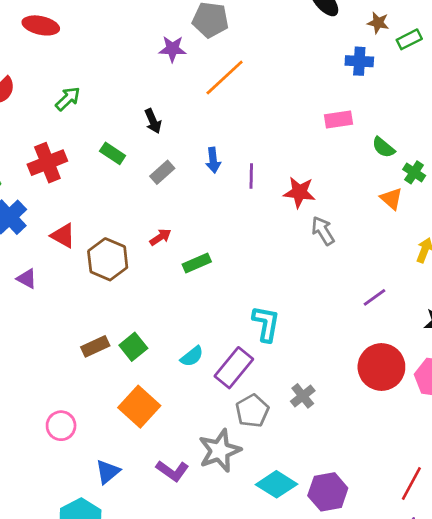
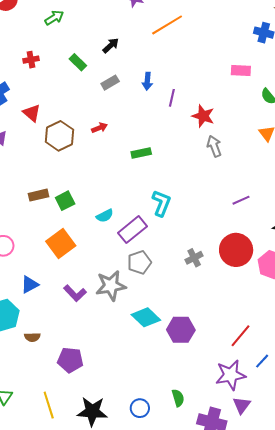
black arrow: (153, 121) -> (111, 45), turned -120
red cross: (47, 163) -> (31, 60), size x0.6
green rectangle: (197, 263) -> (141, 153), moved
gray cross: (303, 396) -> (194, 258), moved

